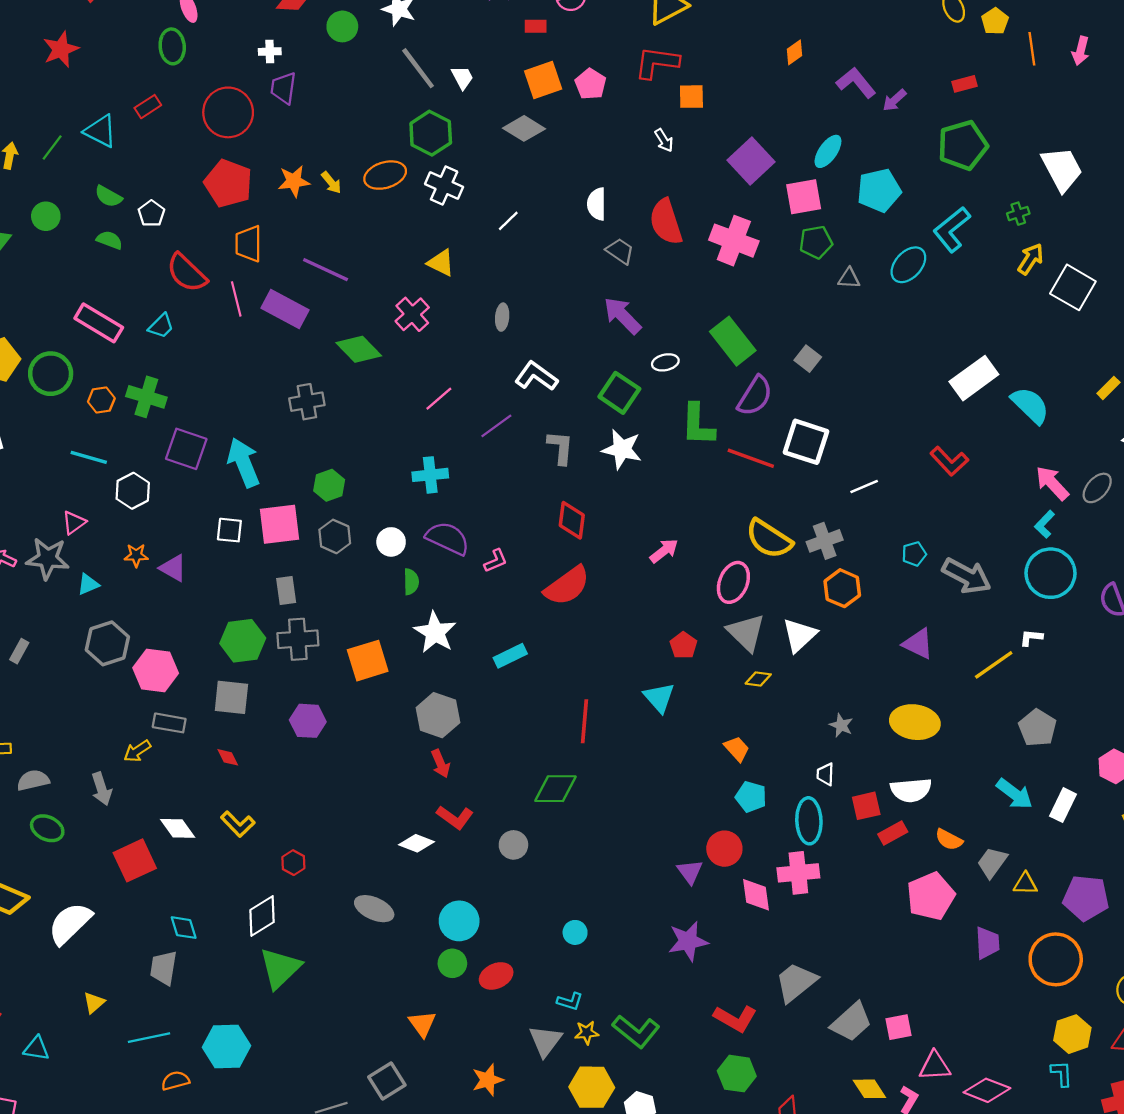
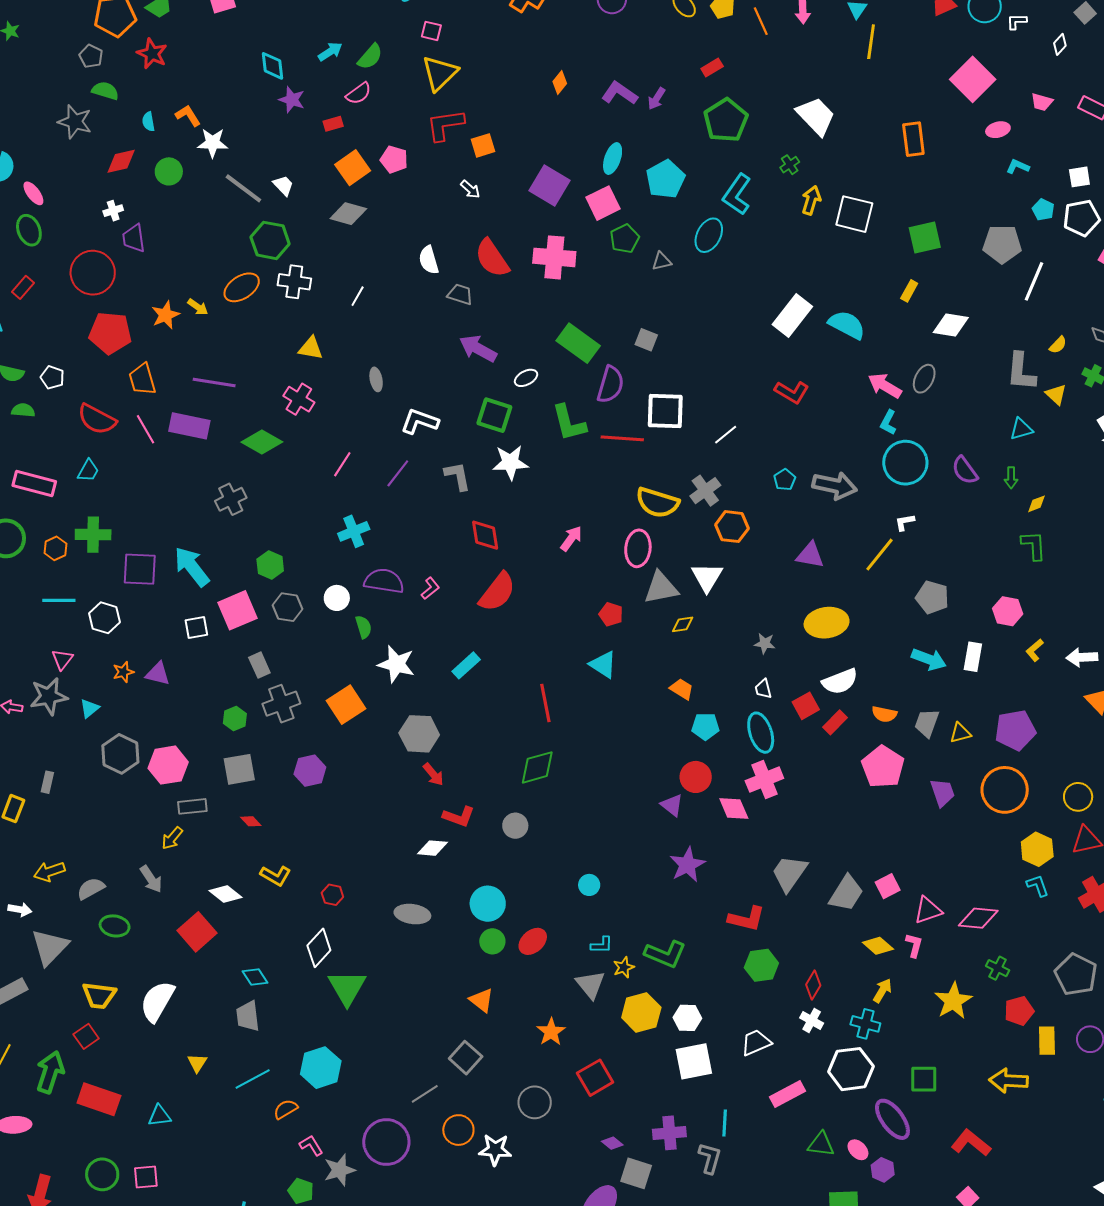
gray triangle: (746, 632) -> (661, 588), turned -39
green hexagon: (243, 641) -> (235, 718), size x0.6

